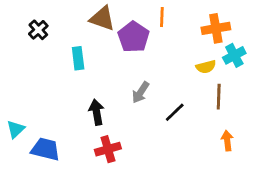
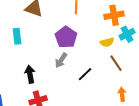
purple pentagon: (133, 37) -> (66, 37), moved
brown line: (219, 97) -> (116, 63), turned -36

